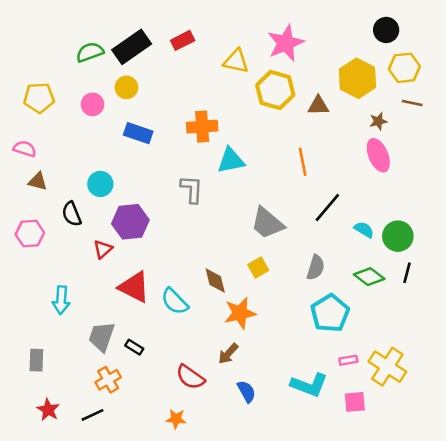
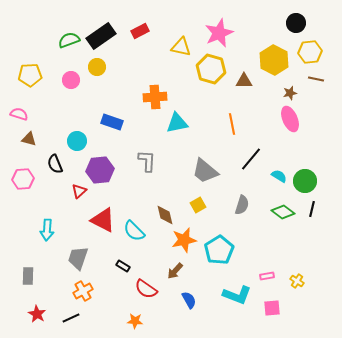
blue rectangle: (138, 133) -> (112, 122), moved
gray L-shape: (192, 189) -> (147, 161), moved
cyan pentagon: (330, 313) -> (219, 250), moved
black rectangle: (134, 347) -> (123, 266), moved
yellow cross: (387, 367) -> (297, 281), size x0.5

